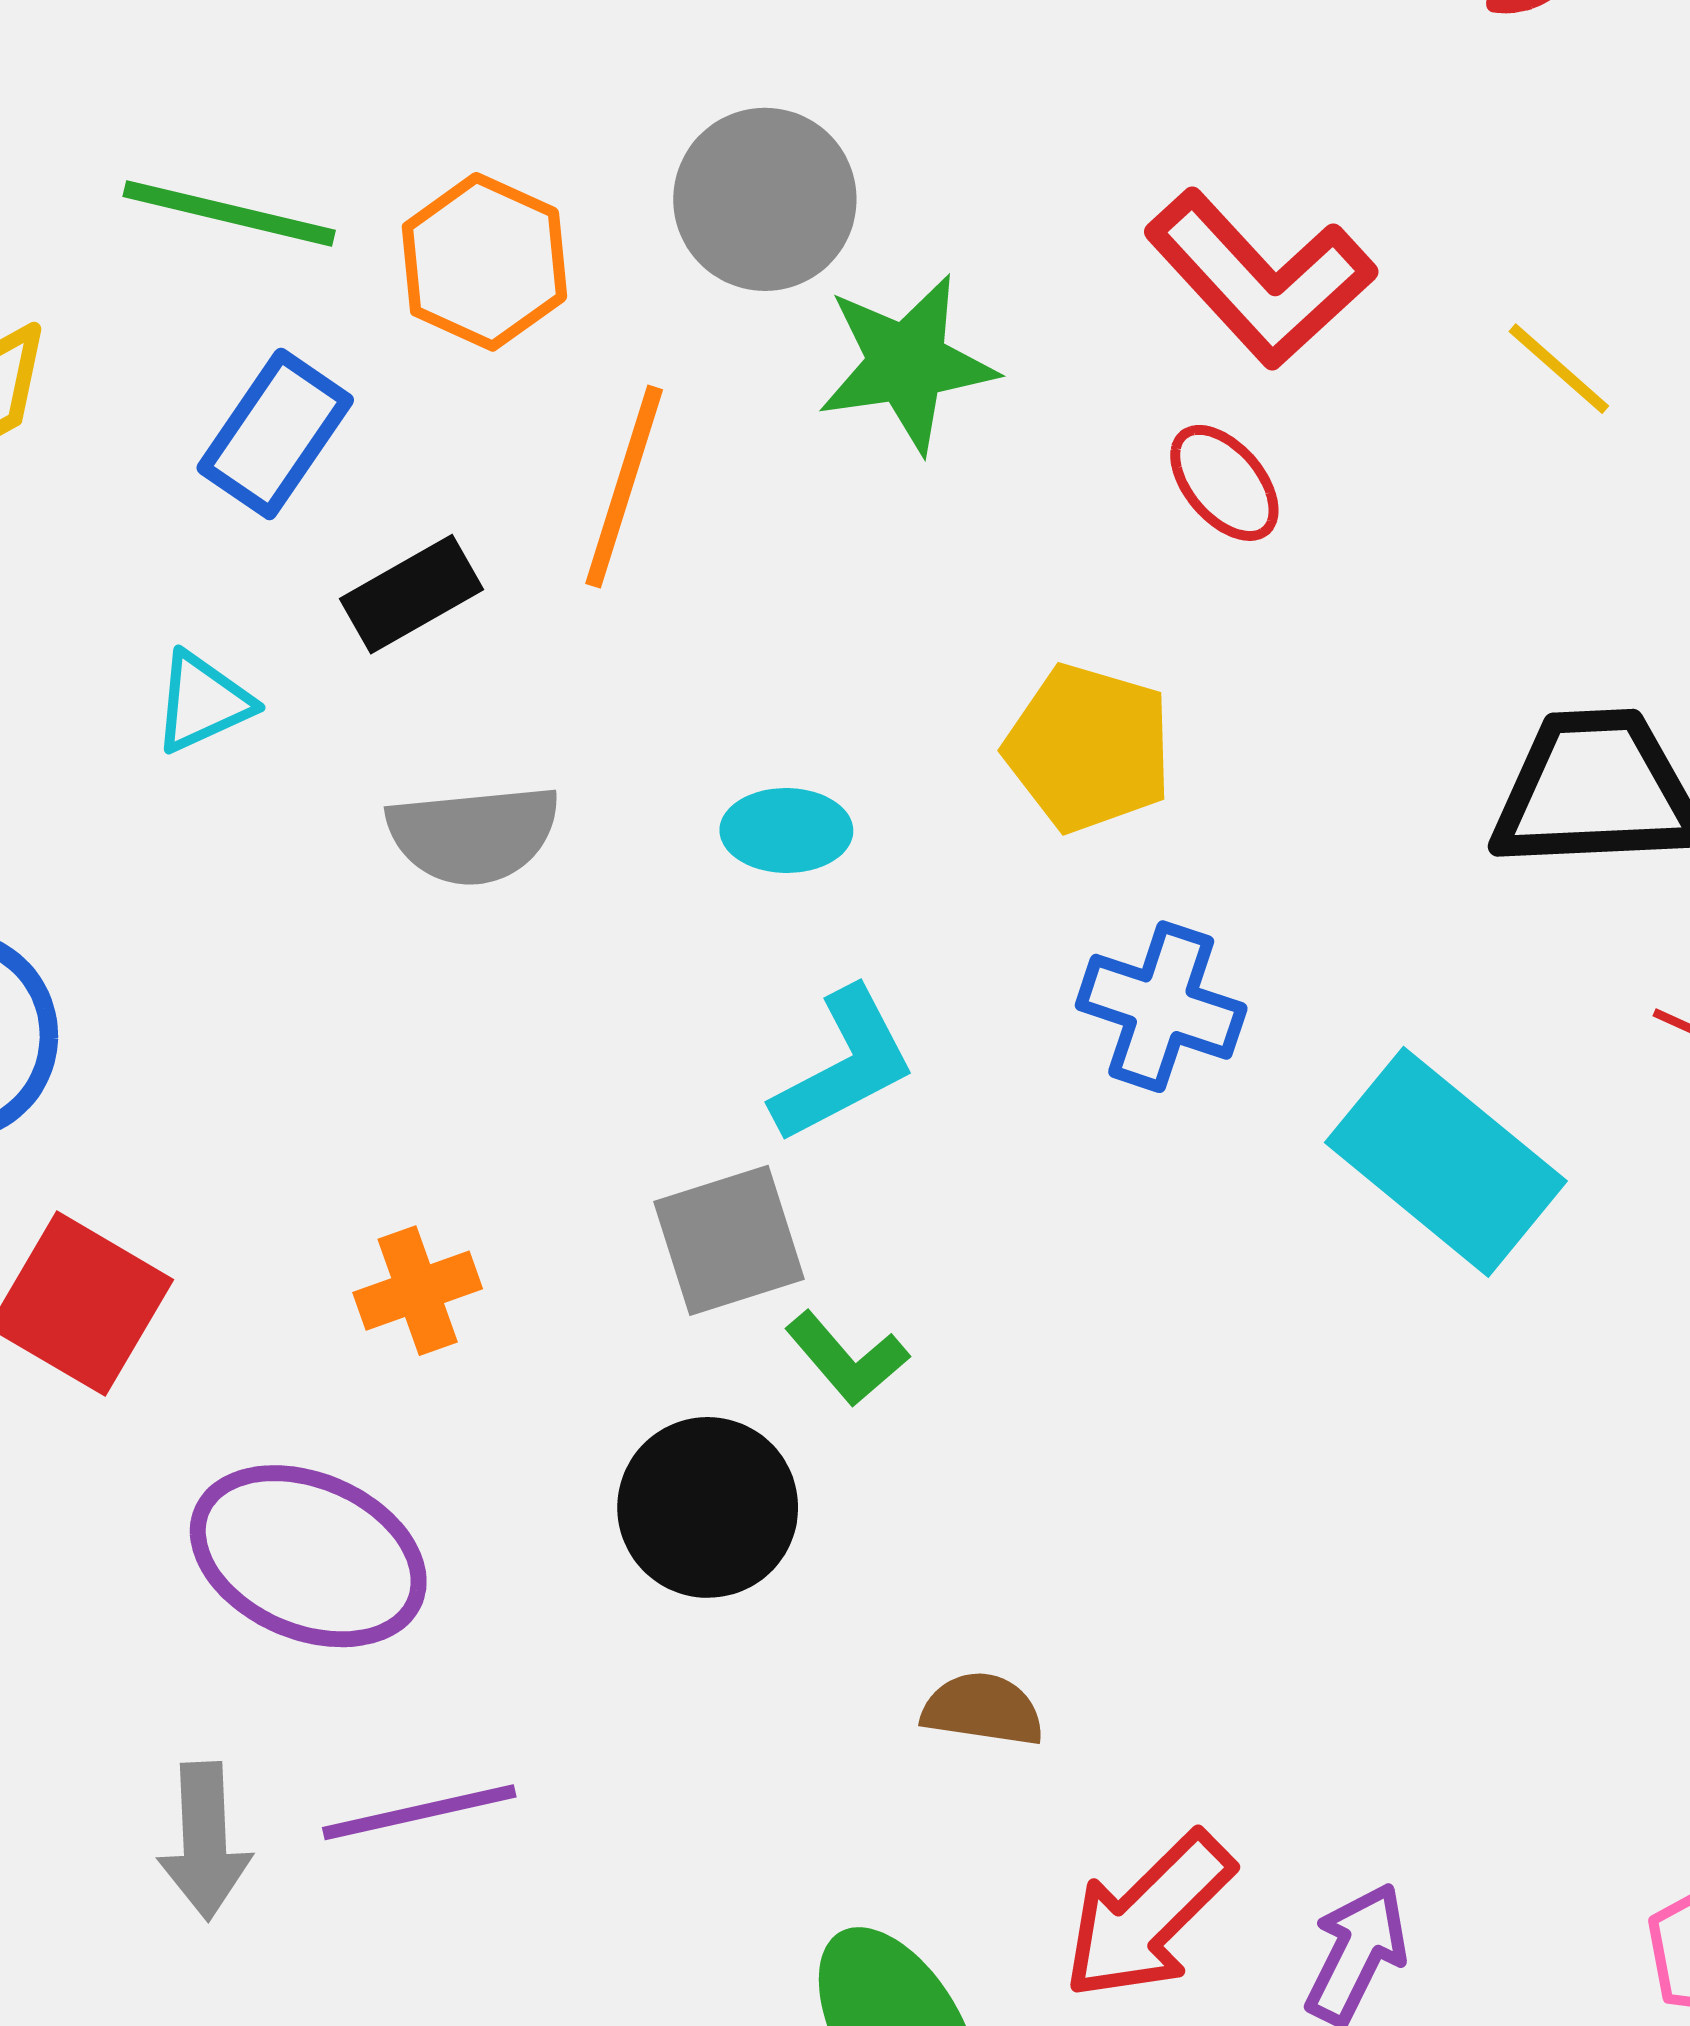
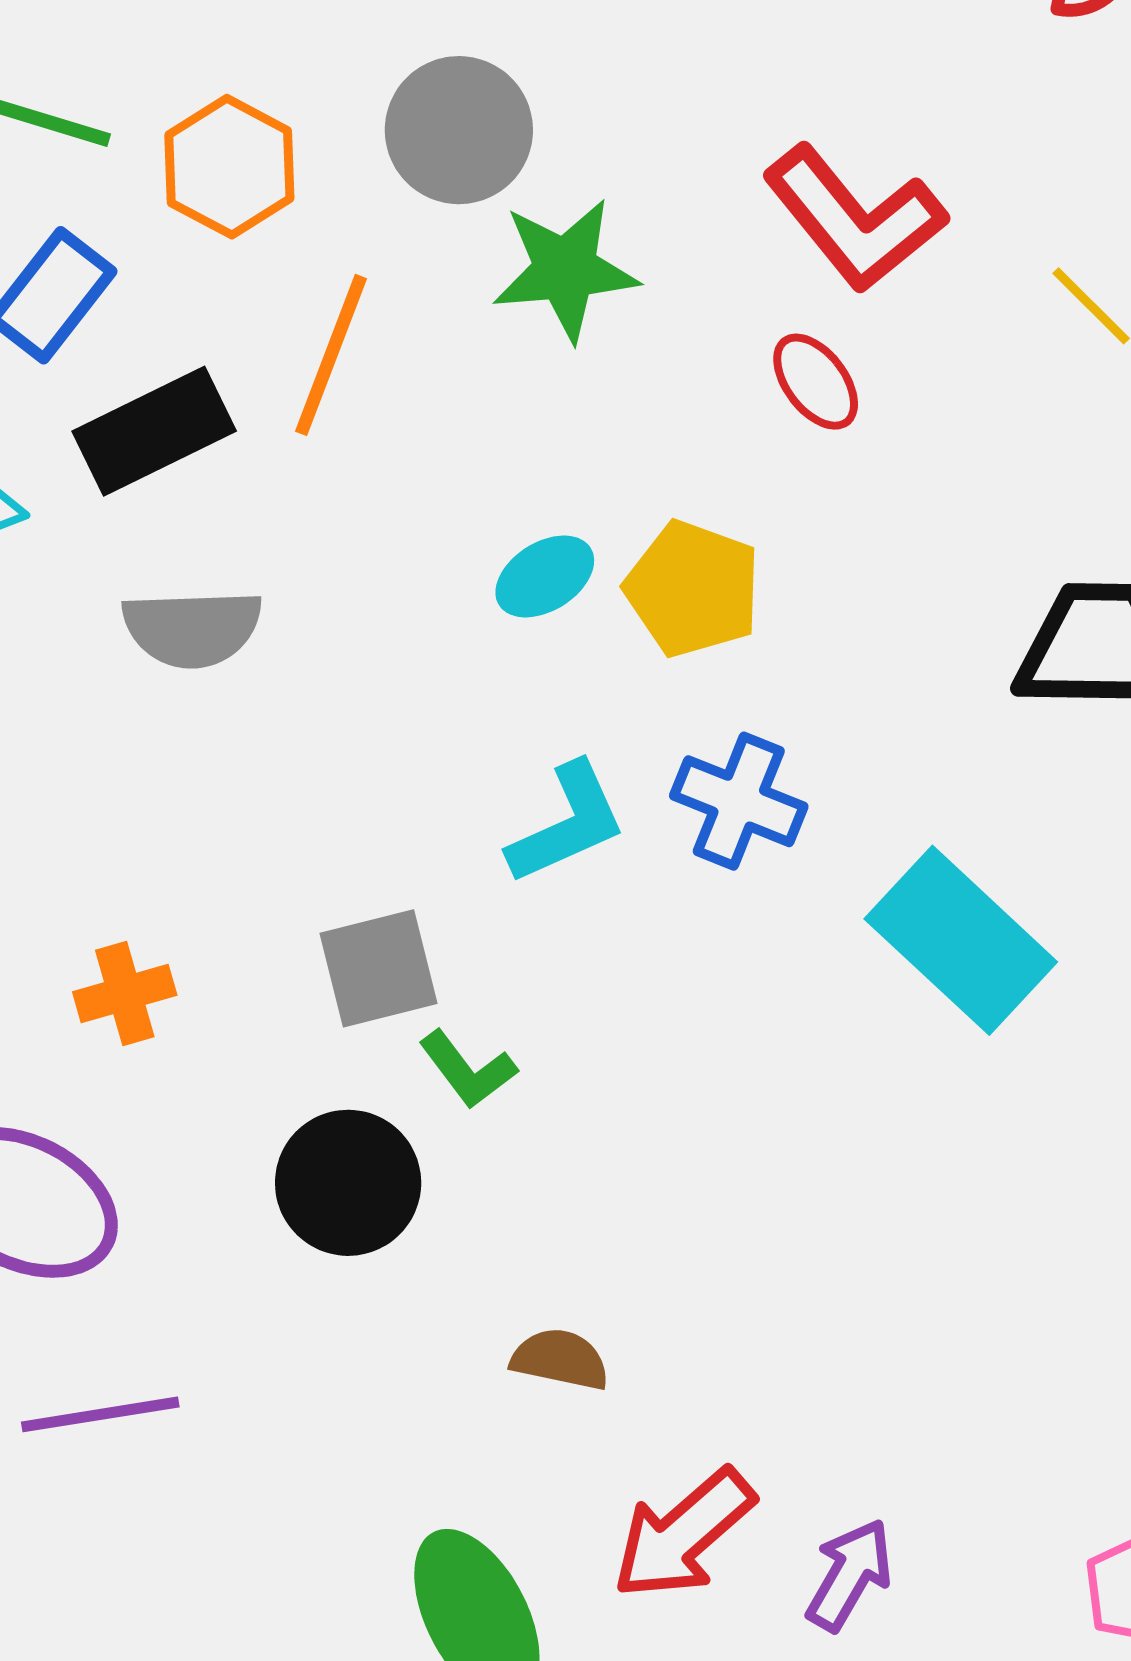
black rectangle: (411, 594) -> (154, 431), size x1.4
cyan ellipse: (786, 830) -> (545, 576), moved, turned -36
cyan L-shape: (844, 1065) -> (567, 824), moved

